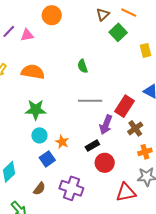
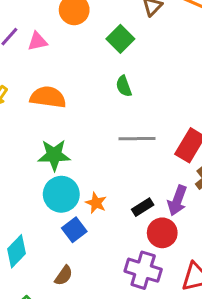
green square: (118, 32) -> (120, 39), moved
purple arrow: (106, 125) -> (177, 200), moved
cyan circle: (39, 135) -> (61, 194), size x1.5
purple cross: (71, 188) -> (143, 270), moved

